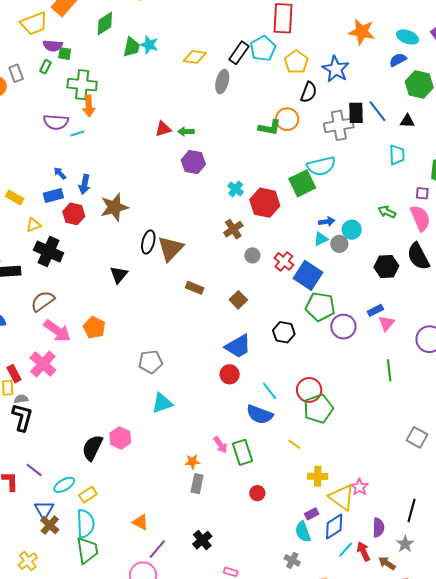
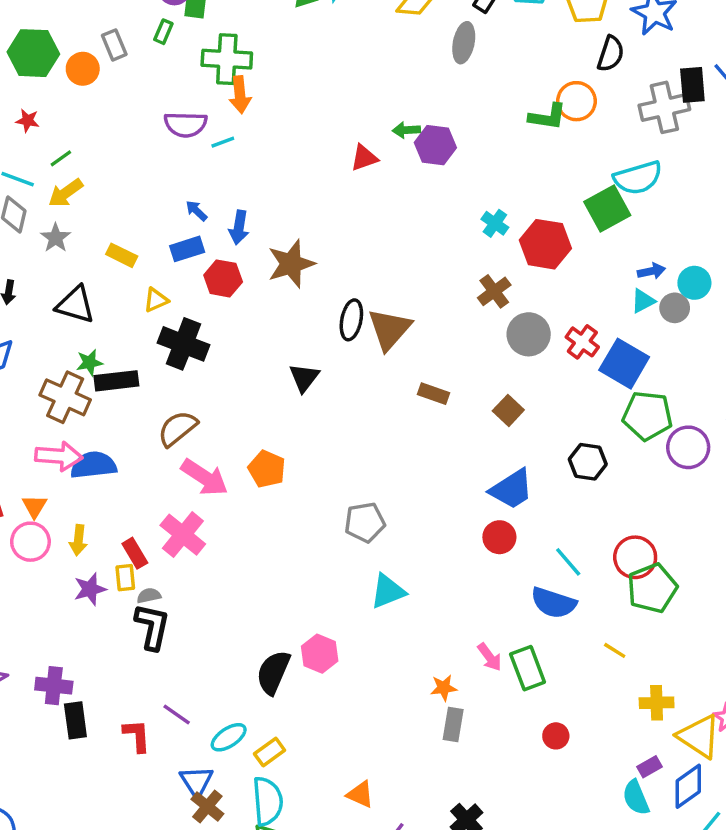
red triangle: (163, 129) -> (364, 158), moved
purple hexagon: (193, 162) -> (435, 145), moved
gray circle: (252, 255) -> (529, 334), size x1.6

